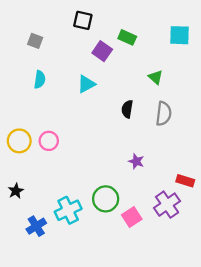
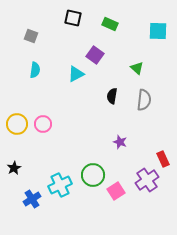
green rectangle: (127, 37) -> (110, 24), moved
purple square: (102, 51) -> (95, 55), moved
red rectangle: (185, 181) -> (163, 159), turned 49

